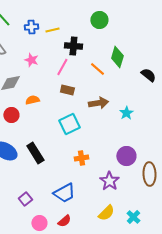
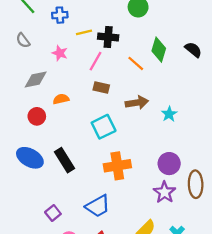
yellow line: (52, 30) -> (84, 32), moved
black semicircle: (148, 75) -> (193, 50), moved
orange cross: (81, 158) -> (117, 166), size x1.6
purple star: (109, 181) -> (165, 192), moved

